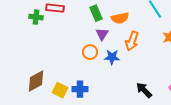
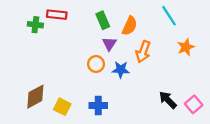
orange semicircle: (120, 18) -> (130, 26), turned -54
blue cross: (80, 89) -> (98, 106), moved
black arrow: (144, 90) -> (168, 100), moved

